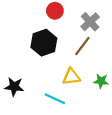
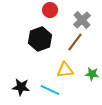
black star: (14, 87) -> (21, 87), moved

